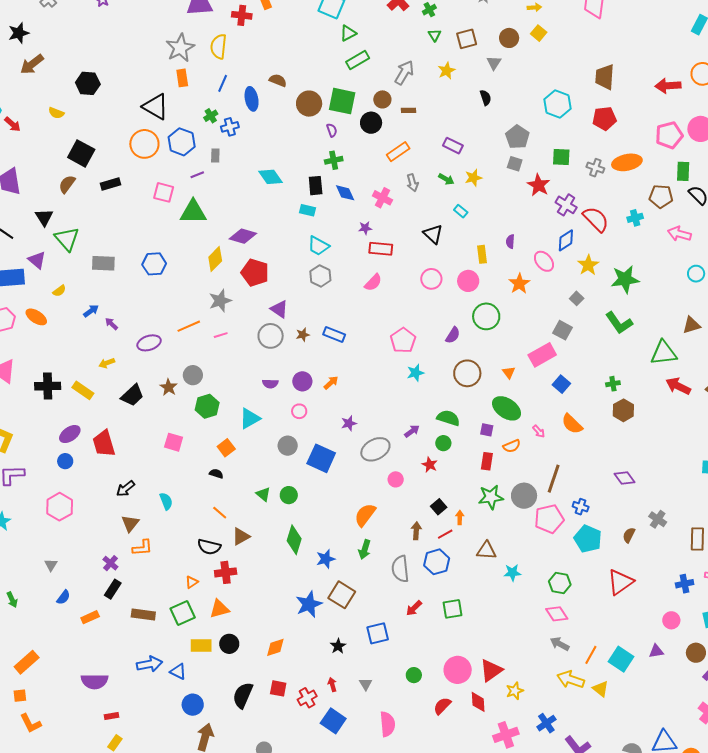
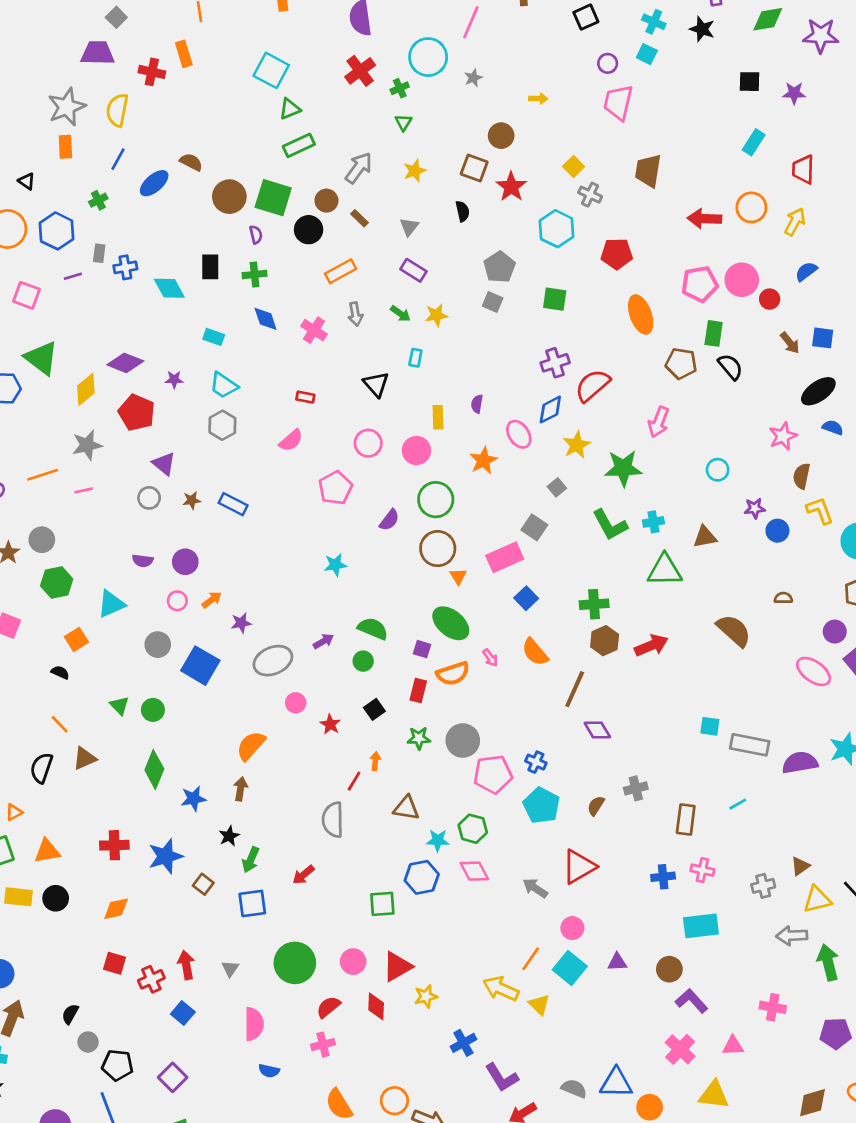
yellow square: (539, 33) -> (574, 167), moved
brown square: (467, 39) -> (474, 168), moved, turned 30
gray triangle: (494, 63) -> (409, 227), moved
brown trapezoid: (605, 77) -> (648, 171), moved
blue ellipse: (252, 99) -> (154, 183), turned 55
black triangle: (156, 107) -> (27, 181), size x0.5
brown rectangle: (409, 110) -> (359, 218), turned 40
blue cross: (230, 127) -> (125, 267), moved
orange ellipse: (627, 162) -> (641, 314), turned 76
gray cross: (595, 168) -> (590, 195), moved
red star: (538, 185) -> (511, 187), moved
black rectangle: (316, 186) -> (210, 267), moved
purple cross: (566, 205) -> (555, 363), turned 35
cyan rectangle: (461, 211) -> (415, 358), turned 56
green triangle: (193, 212) -> (41, 358), moved, turned 32
cyan cross: (635, 218) -> (653, 522), moved
red semicircle: (596, 219) -> (592, 385), turned -92
purple star: (365, 228) -> (174, 379), moved
pink arrow: (679, 234) -> (659, 422), moved, turned -90
red rectangle: (381, 249) -> (305, 397), size x0.6
gray circle: (271, 336) -> (149, 498), size x0.7
pink pentagon: (403, 340) -> (335, 488), moved
brown circle: (467, 373) -> (438, 549), moved
orange arrow: (331, 383) -> (212, 600), moved
green cross: (613, 384) -> (594, 604), size x1.5
red arrow: (678, 386) -> (651, 645), moved, turned 125
orange semicircle: (512, 446) -> (453, 674), size x1.4
red star: (430, 465) -> (330, 724), moved
brown line: (554, 479) -> (575, 689), moved
green star: (491, 497) -> (419, 738), size x0.7
black square: (439, 507) -> (374, 709), moved
gray cross: (658, 519) -> (636, 788), turned 36
brown arrow: (416, 531) -> (241, 789), moved
red line: (445, 534) -> (354, 781), turned -35
black semicircle: (209, 547) -> (41, 768), turned 90
green arrow: (365, 549) -> (251, 860), moved
blue hexagon: (437, 562) -> (422, 877), moved
gray semicircle: (400, 569) -> (333, 820), moved
red cross: (226, 572) -> (114, 845), moved
green hexagon: (560, 583) -> (473, 829), moved
brown square: (342, 595) -> (203, 884), moved, size x0.6
green square: (453, 609) -> (382, 904), moved
pink diamond: (557, 614) -> (474, 871), moved
pink circle: (671, 620) -> (572, 928), moved
gray arrow: (560, 644) -> (535, 888), moved
black star: (338, 646) -> (229, 836), moved
pink circle: (458, 670) -> (353, 962), size x0.7
green circle: (414, 675) -> (295, 963), size x2.0
red arrow: (332, 685) -> (186, 965), size x1.5
black semicircle: (243, 695) -> (70, 1014), moved, size x0.6
blue square: (333, 721) -> (183, 1013), size x0.7
pink cross: (506, 735) -> (323, 1045), moved, size x0.7

